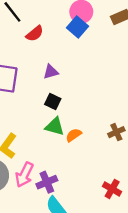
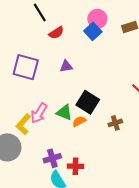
black square: (53, 102) -> (88, 102), moved, size x1.6
pink arrow: (24, 175) -> (39, 113), moved
red cross: (112, 189) -> (75, 166), moved, turned -35

